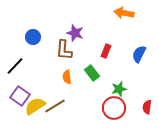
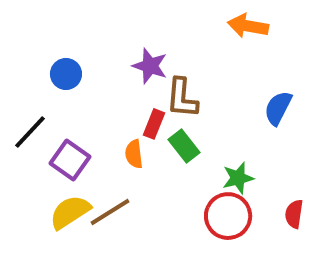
brown L-shape: (64, 50) -> (182, 98), moved
red rectangle: (106, 51) -> (154, 124), moved
purple square: (20, 96) -> (70, 160), moved

